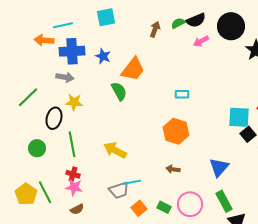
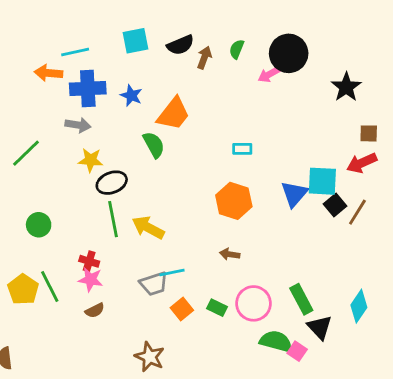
black semicircle: (196, 20) -> (180, 45), moved
green semicircle: (178, 23) -> (237, 49), turned -40
black circle: (231, 26) -> (289, 53), moved
black ellipse: (54, 118) -> (112, 183), moved, turned 55
green line: (72, 144) -> (113, 219), moved
blue triangle: (219, 167) -> (294, 194), moved

